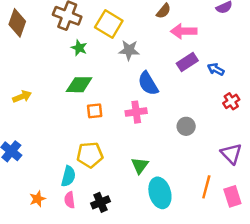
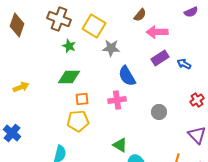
red cross: (231, 101) -> (197, 100), moved
yellow pentagon: (90, 155) -> (78, 121), moved
green triangle: (140, 166) -> (120, 145), turned -35

